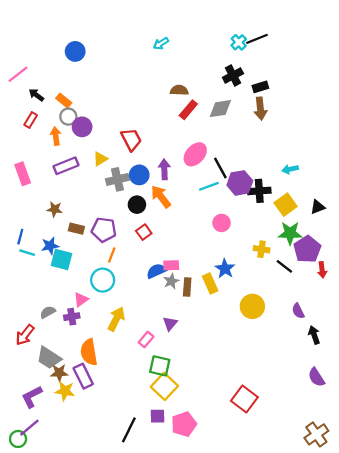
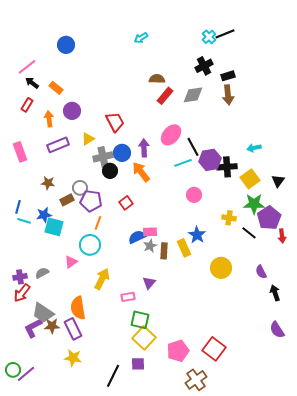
pink line: (18, 74) -> (27, 67), moved
gray circle: (68, 117) -> (80, 188), moved
black circle: (137, 205) -> (110, 171), moved
black triangle: (318, 207) -> (278, 181), turned -32
brown rectangle: (76, 229) -> (67, 200), turned -40
purple cross: (72, 317) -> (20, 277), moved
pink rectangle: (146, 340) -> (128, 297), turned 40
yellow star: (65, 391) -> (73, 358), moved
purple L-shape: (32, 397) -> (33, 328), moved
pink pentagon: (184, 424) -> (178, 351), moved
brown cross: (316, 434) -> (196, 380), moved
green circle: (18, 439) -> (13, 370), moved

